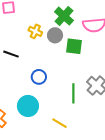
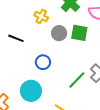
gray circle: (55, 35) -> (59, 33), moved
green line: (73, 93) -> (77, 80), turned 42

